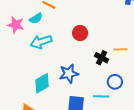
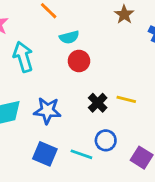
cyan semicircle: (36, 18) -> (69, 37), moved
cyan arrow: (41, 42) -> (23, 57), turned 75

